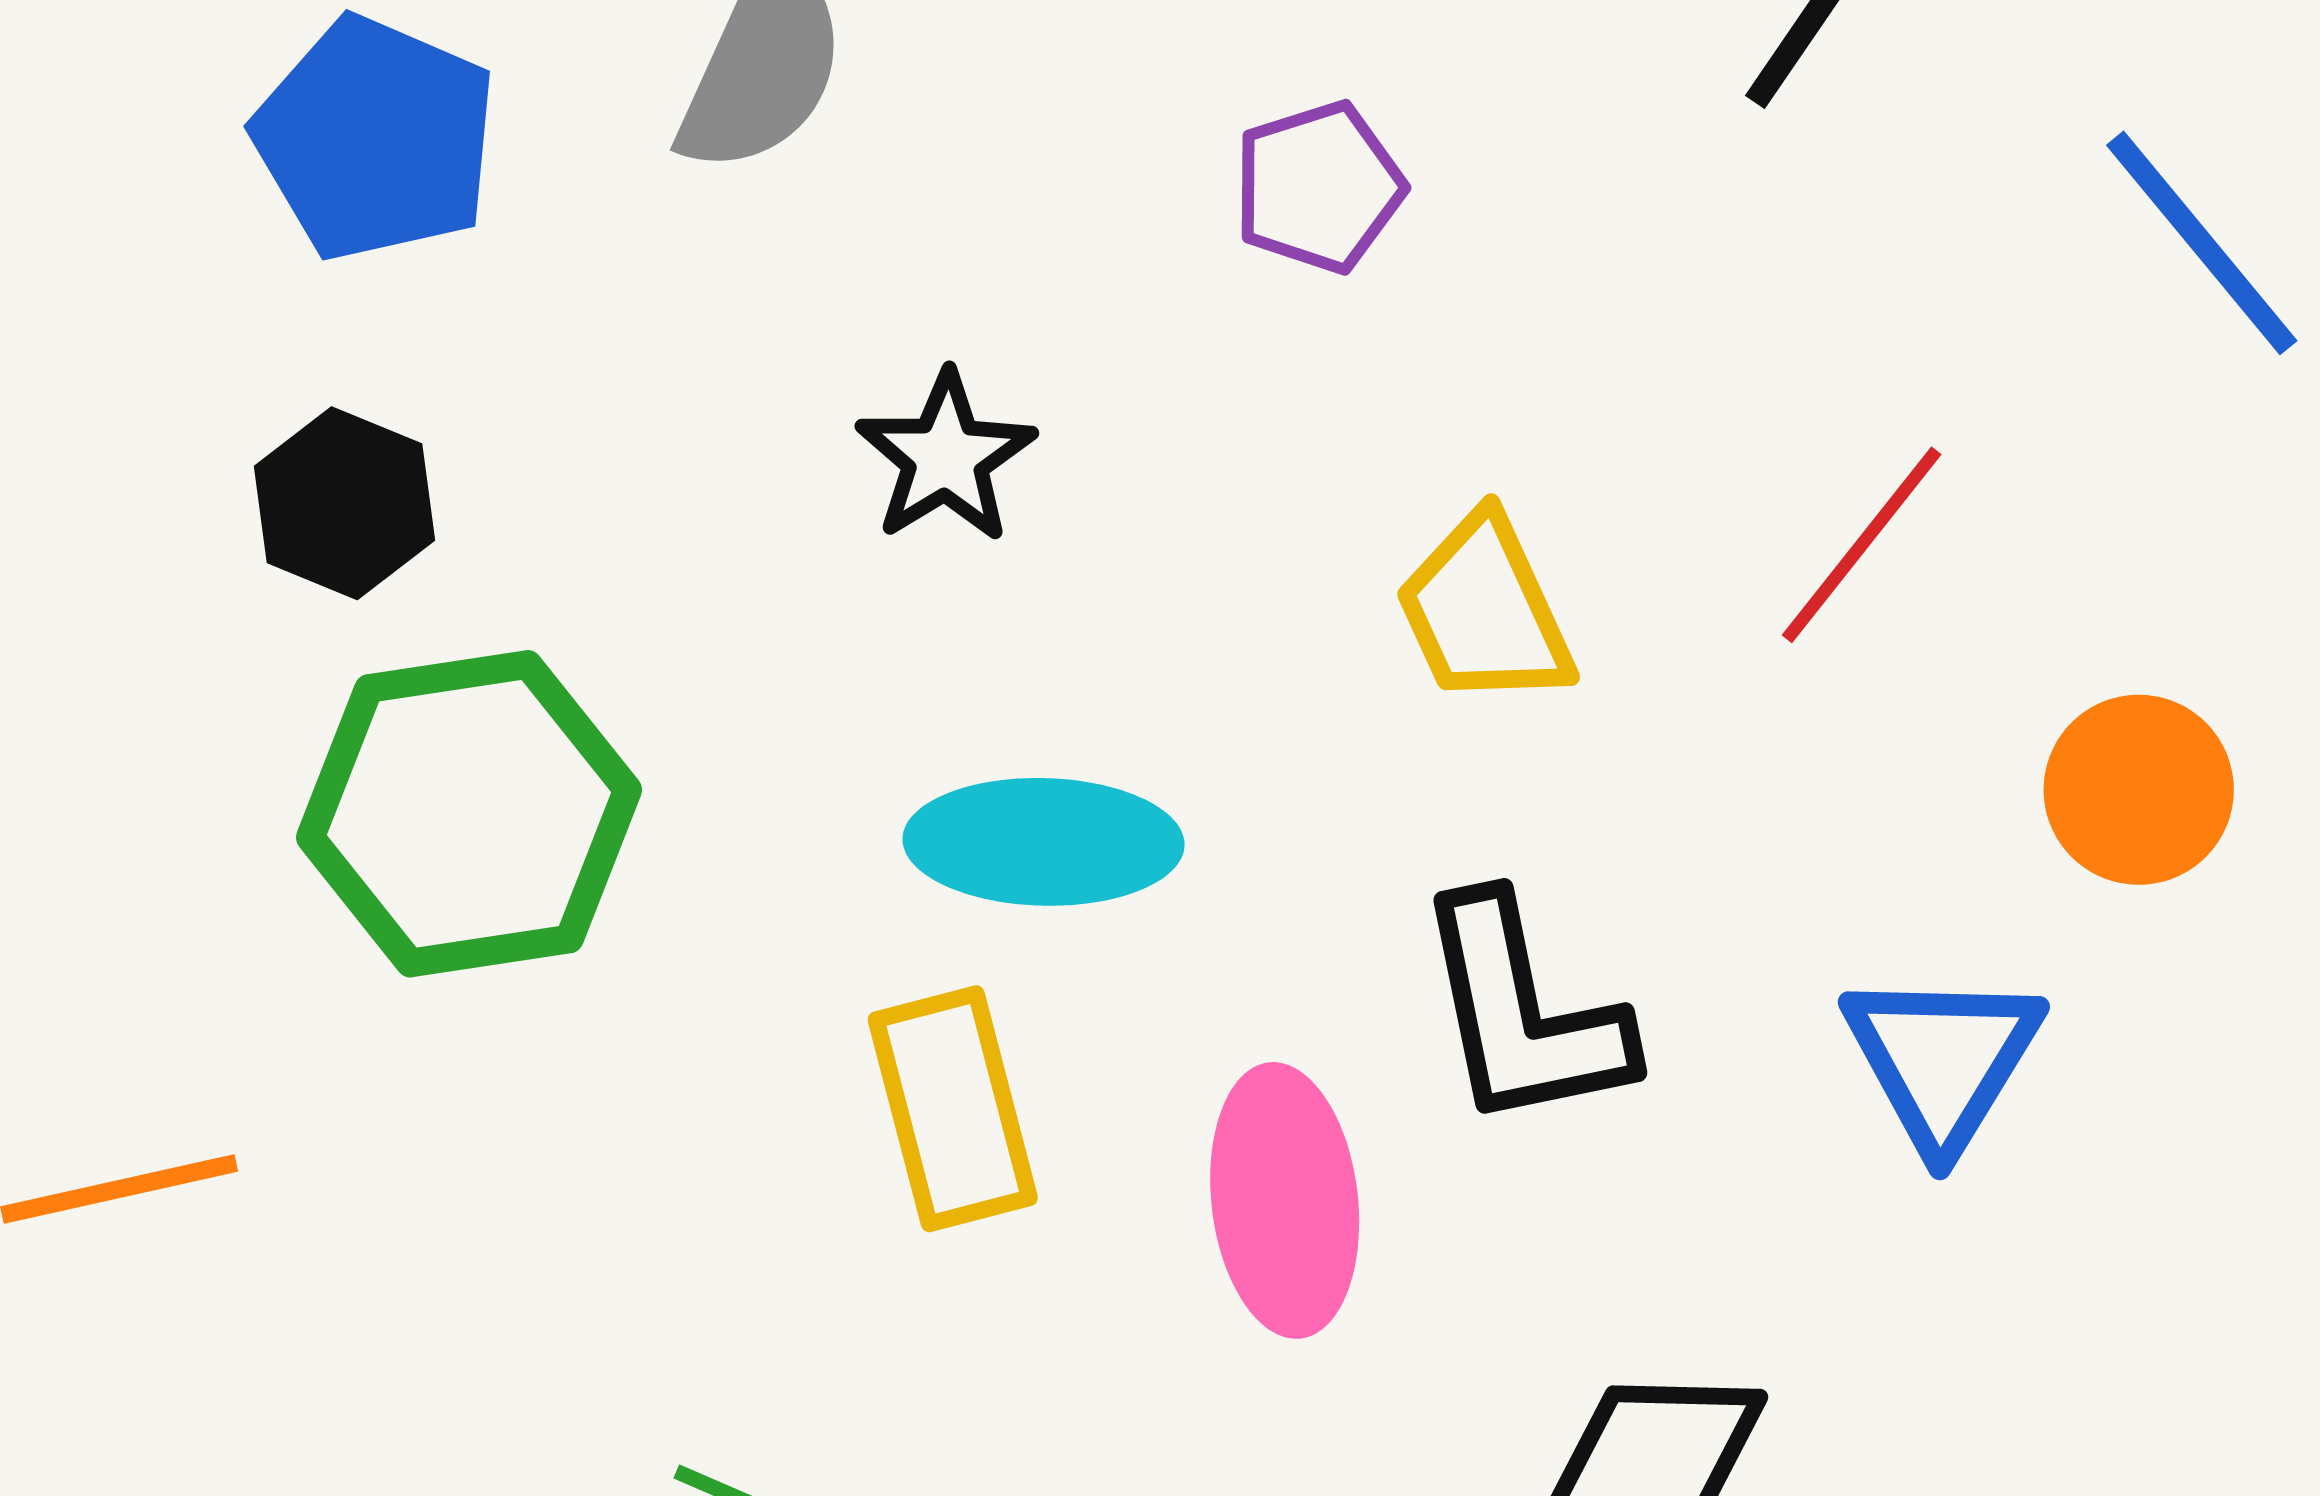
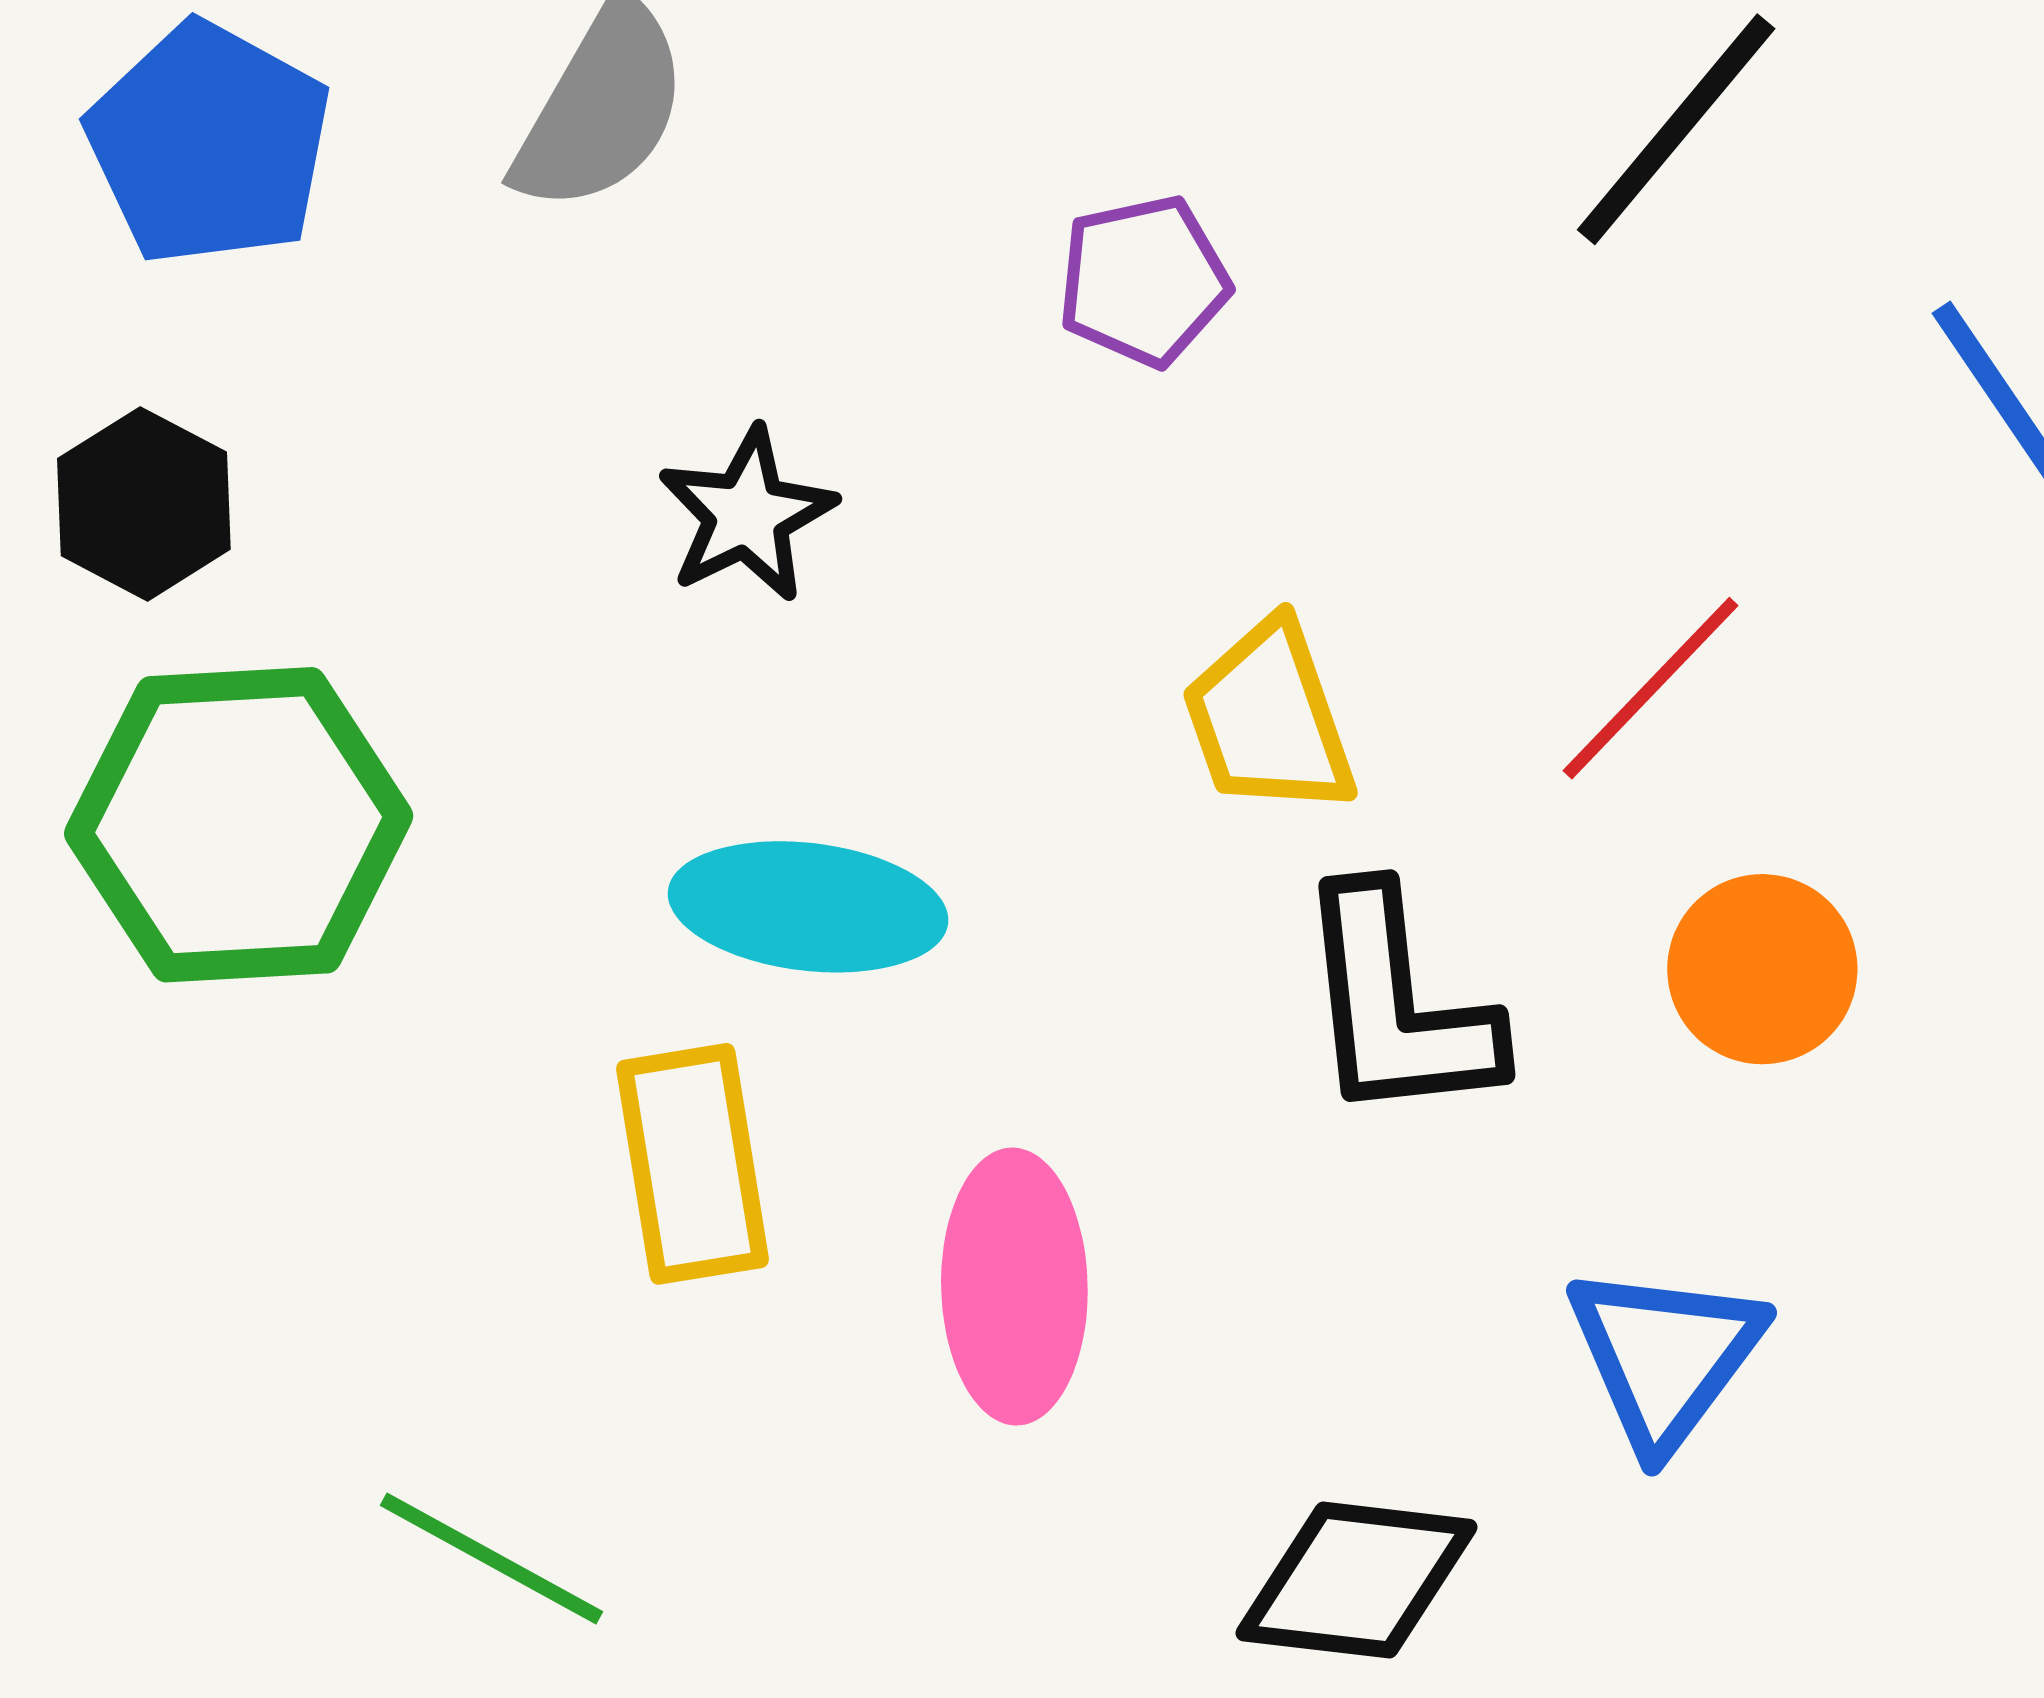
orange circle: (2139, 790) -> (1762, 969), moved
black L-shape: (1523, 1013) -> (1397, 1006), moved
blue triangle: (1942, 1059) -> (1665, 1356), moved

